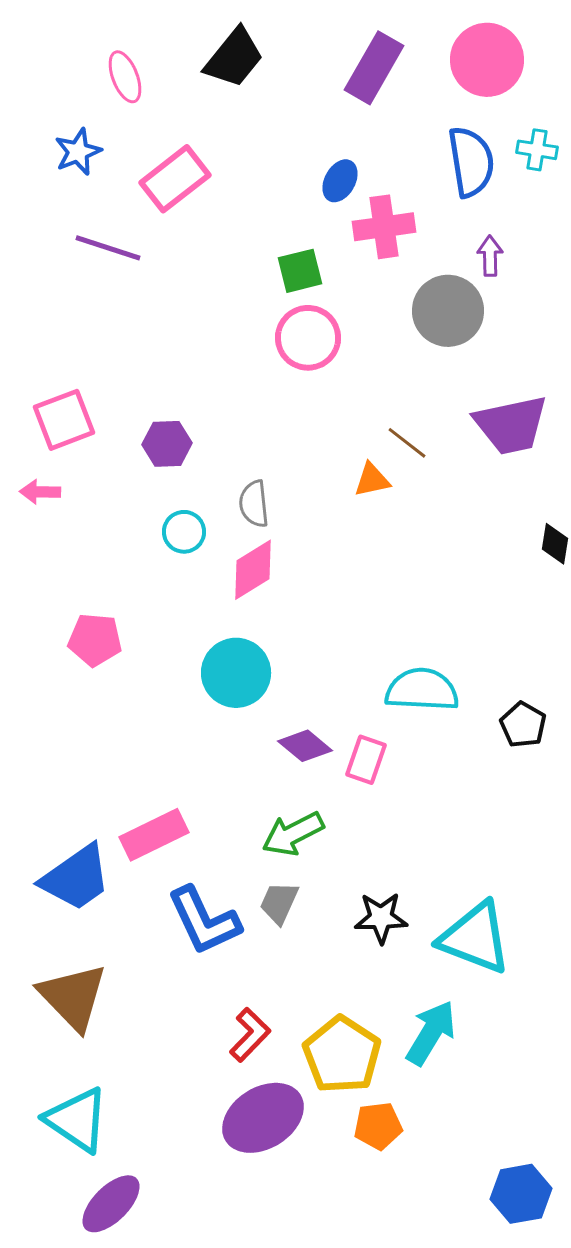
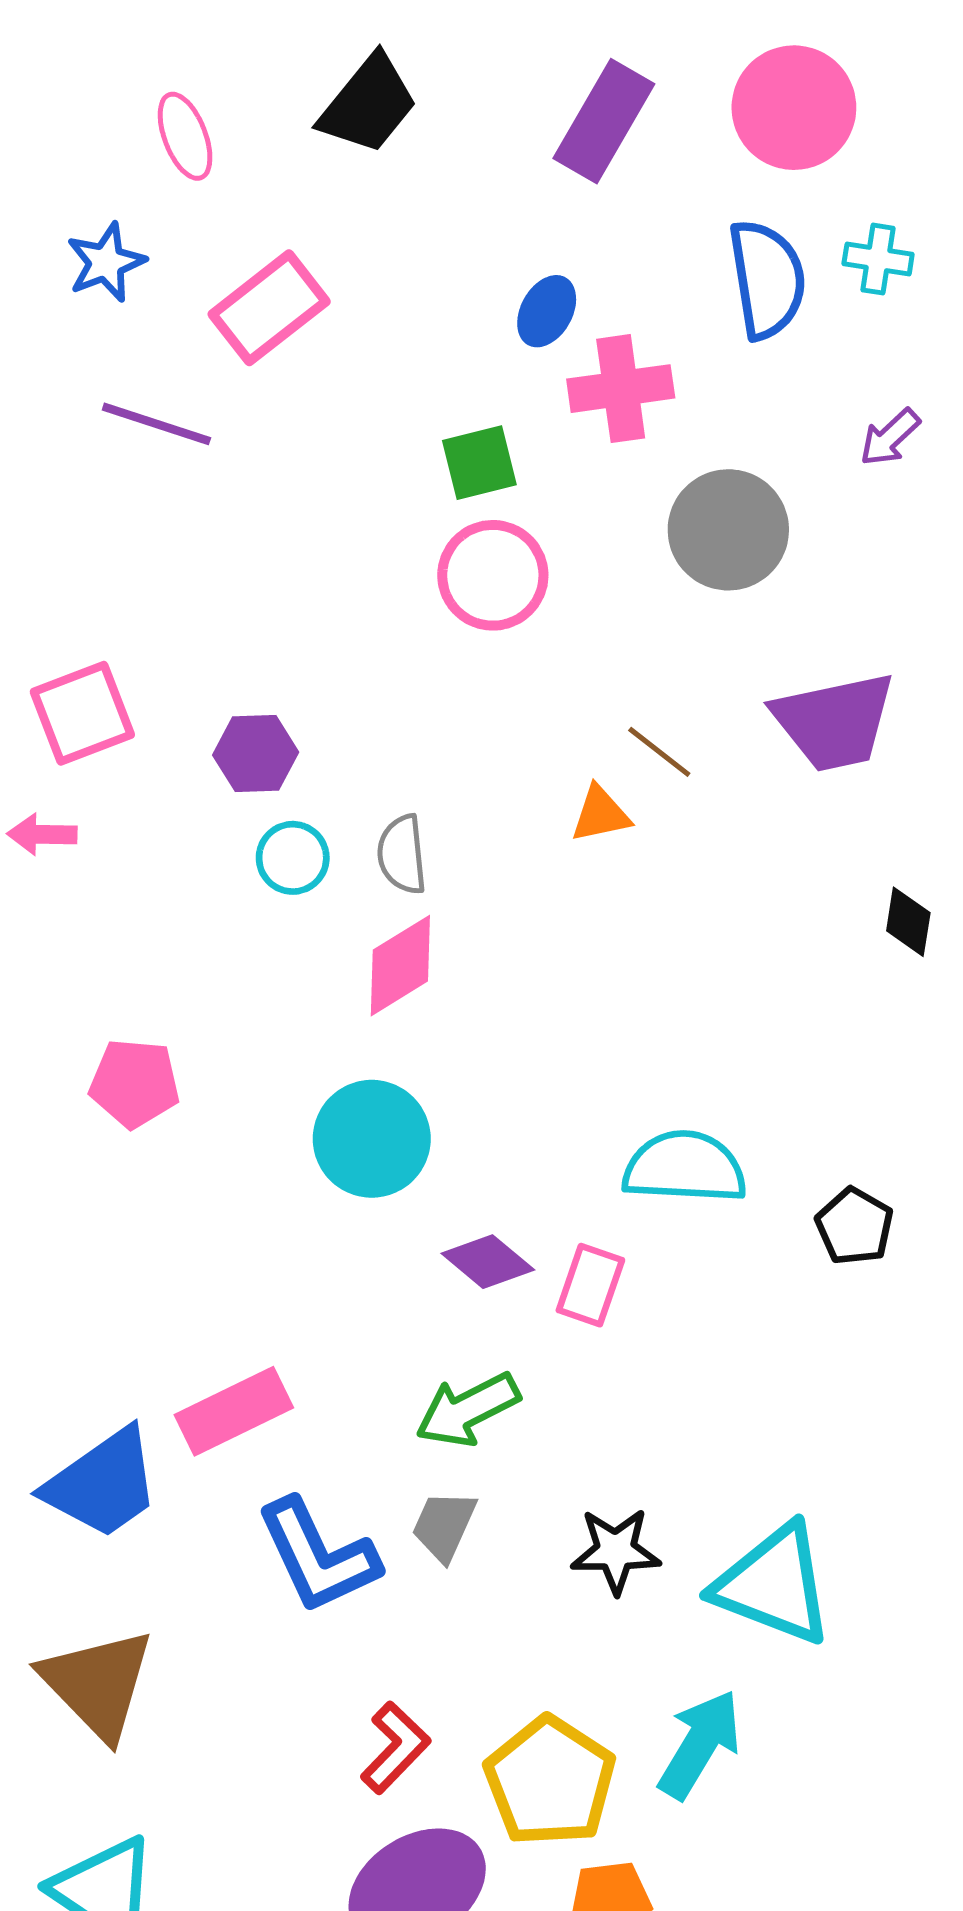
purple arrow: (490, 256) -> (890, 437), moved, turned -132
cyan circle: (184, 532) -> (293, 858), moved

